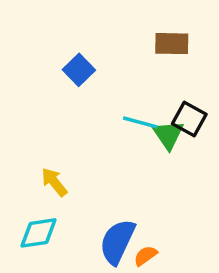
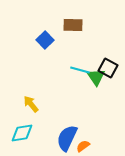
brown rectangle: (172, 44) -> (73, 25), moved

